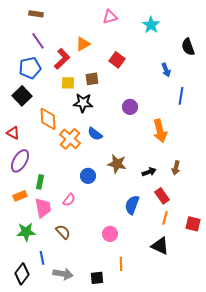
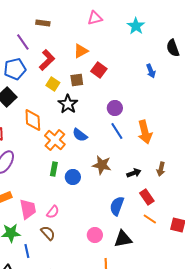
brown rectangle: (36, 14) -> (43, 23), moved
orange triangle: (83, 44) -> (81, 51), moved
red square: (117, 60) -> (99, 70), moved
yellow square: (68, 83) -> (53, 84), turned 32
blue line: (181, 96) -> (117, 131), moved, turned -42
black star: (83, 103) -> (68, 104), turned 30
green rectangle: (40, 182) -> (54, 169), moved
pink semicircle: (69, 200) -> (53, 212), moved
orange line: (165, 218) -> (150, 219), turned -72
black triangle: (160, 246) -> (123, 239), moved, turned -36
blue line: (42, 258) -> (27, 251), moved

